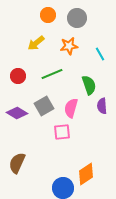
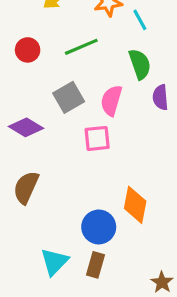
cyan line: (100, 54) -> (140, 20), moved
purple diamond: (17, 113) -> (26, 127), moved
orange diamond: (86, 174) -> (135, 205), turned -45

